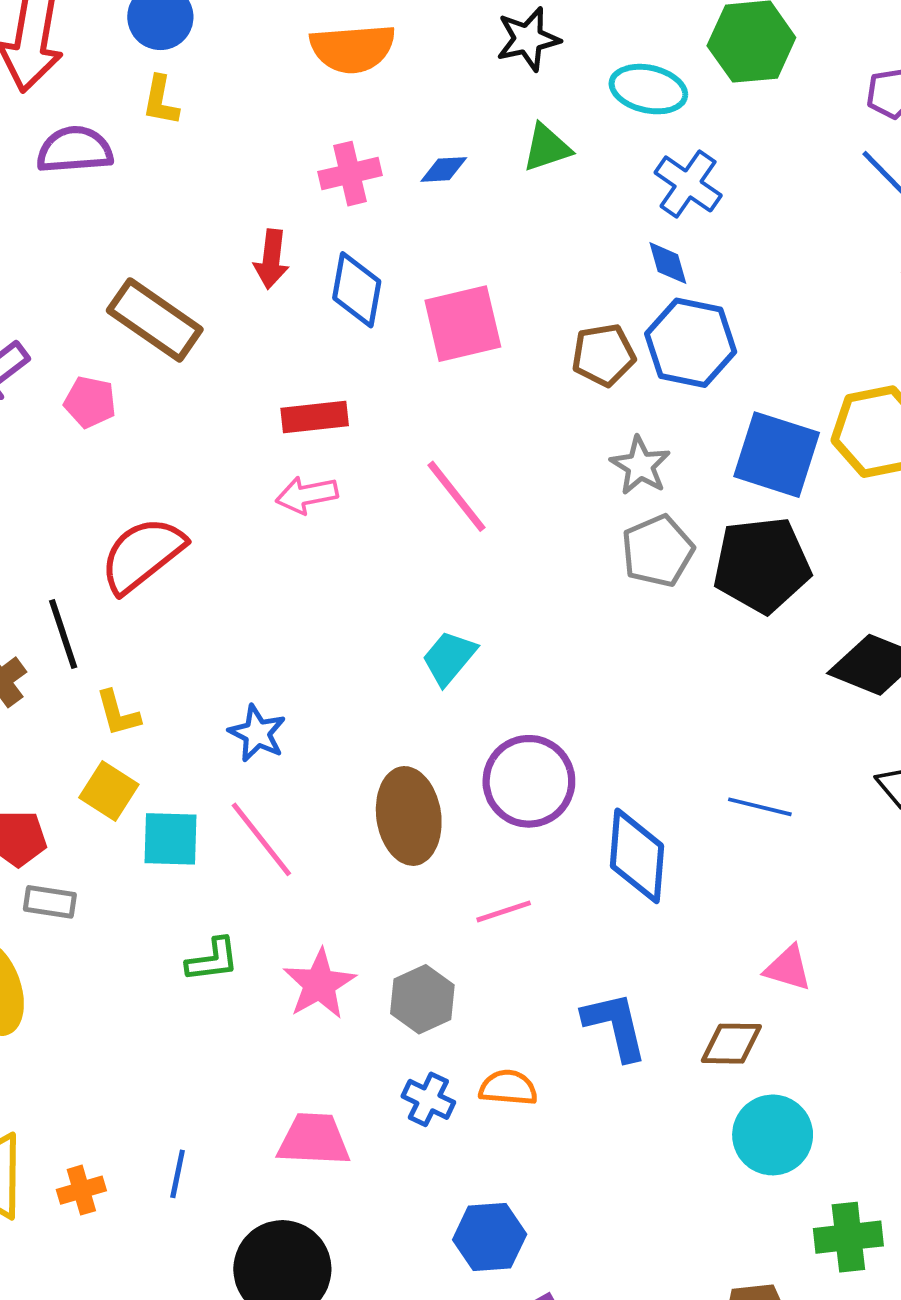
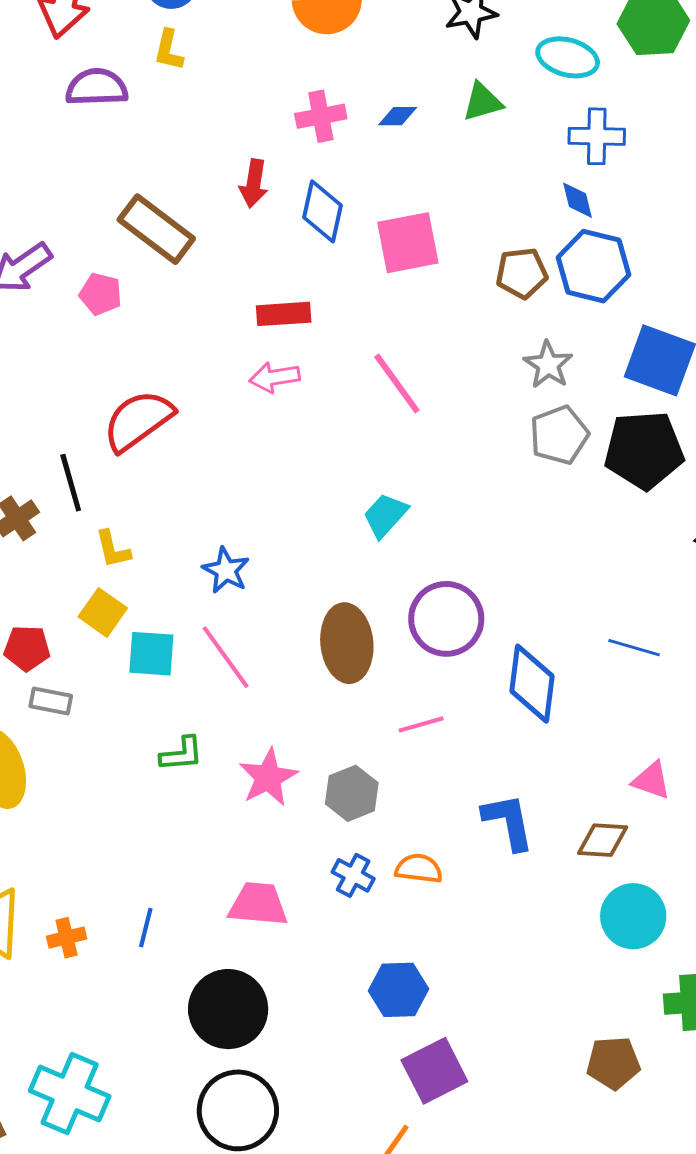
blue cross: (688, 184) -> (597, 136), turned -36

